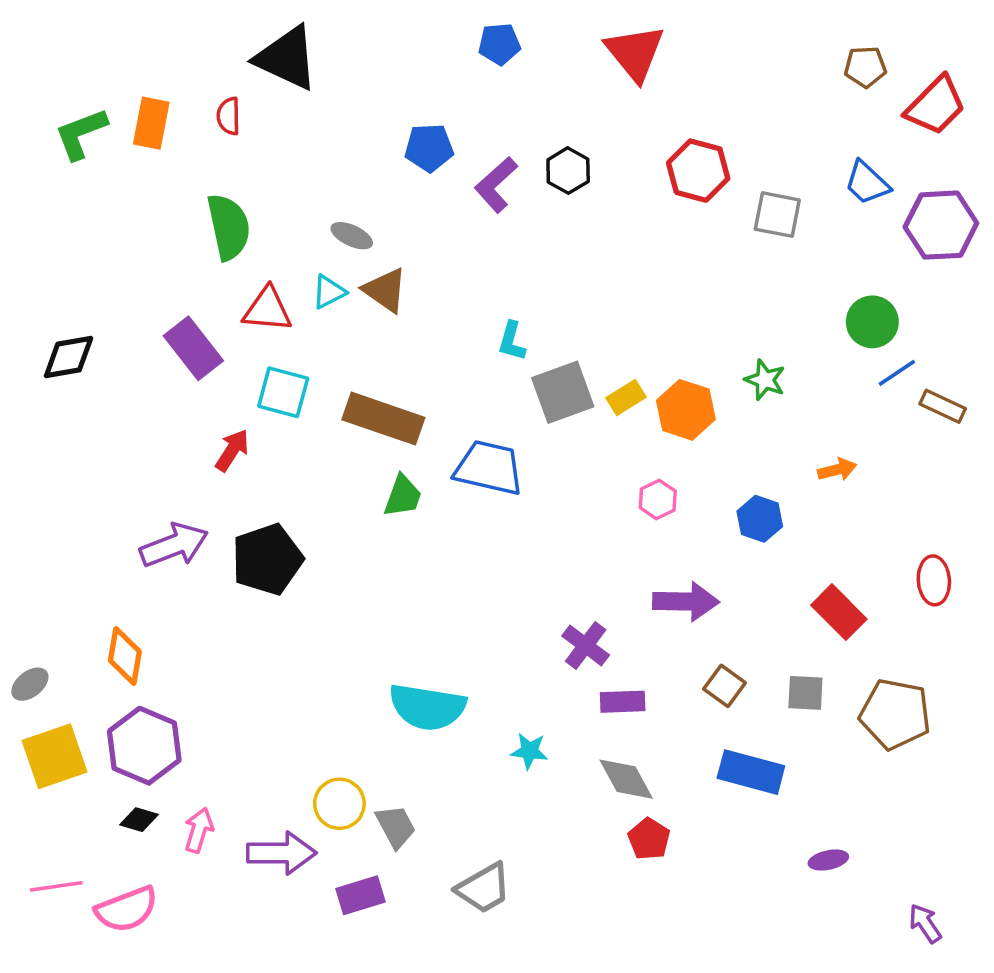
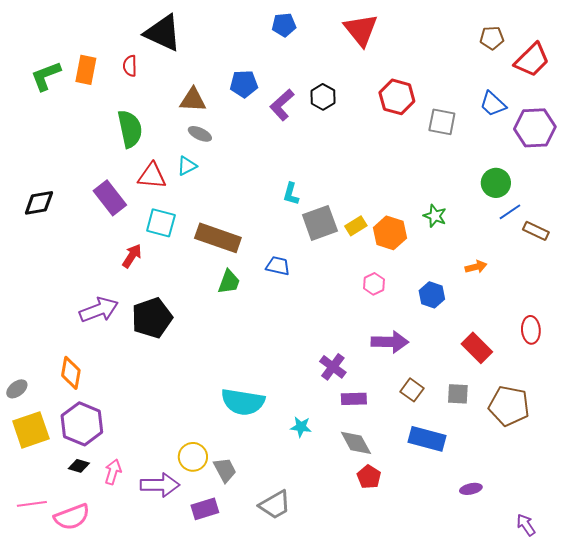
brown triangle: (385, 290) -> (193, 100), moved, turned -32
blue trapezoid: (489, 468) -> (278, 266), size x0.6

